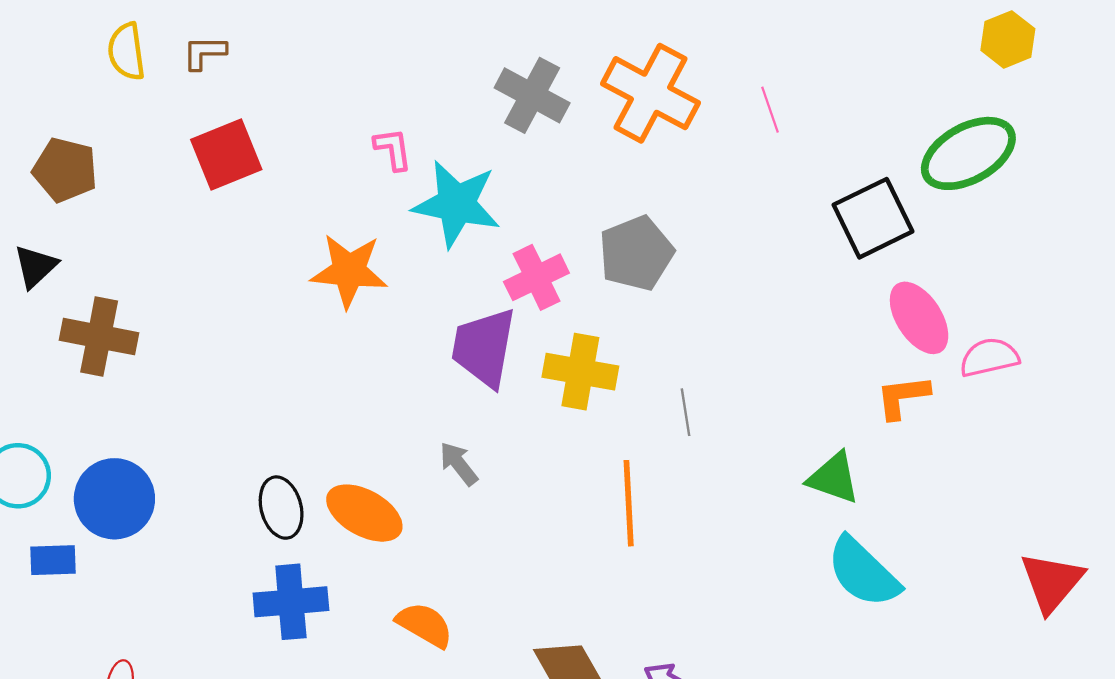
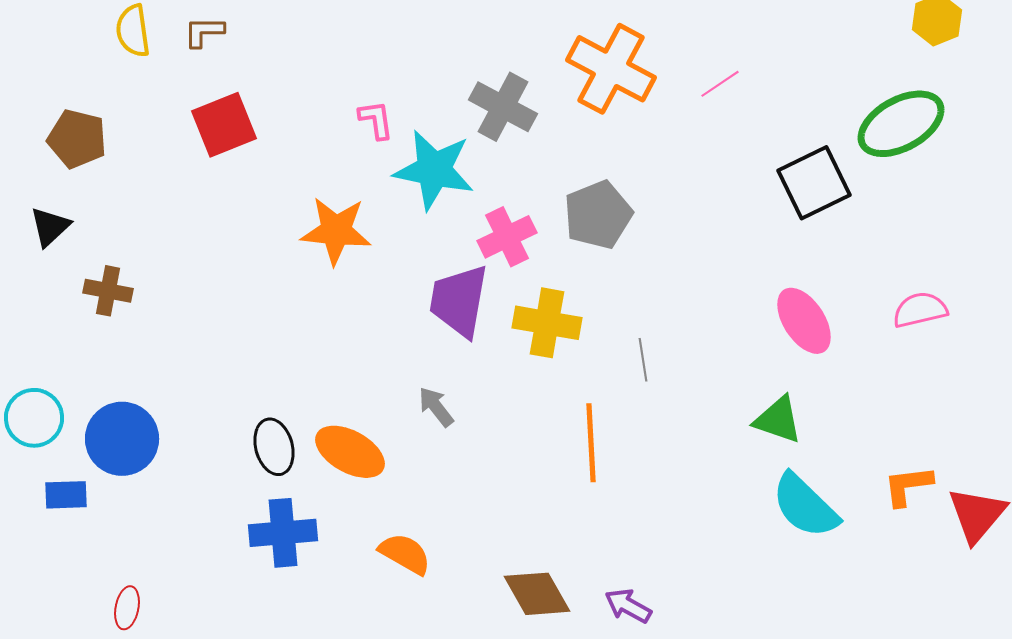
gray cross: (532, 95) -> (503, 107), moved
pink line: (770, 110) -> (720, 84), turned 75
pink ellipse: (919, 318) -> (804, 321), moved
brown cross: (99, 337) -> (108, 291), size x0.7
orange L-shape: (903, 397) -> (908, 486), moved

